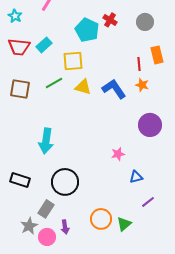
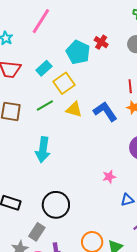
cyan rectangle: (44, 45) -> (44, 68), moved
yellow square: (73, 61) -> (64, 83), turned -30
cyan arrow: (46, 141) -> (43, 150), moved

